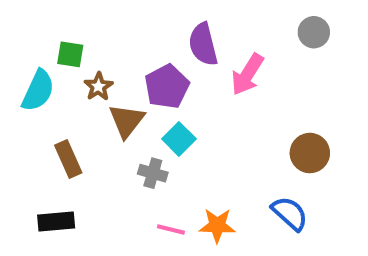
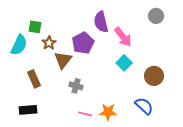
pink arrow: (247, 74) -> (123, 37), turned -70
cyan square: (179, 139) -> (124, 63), moved

